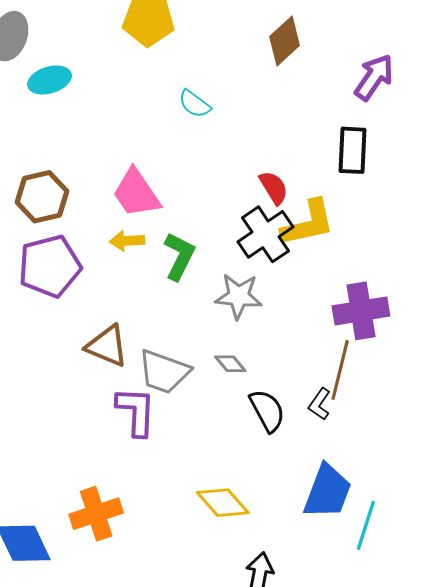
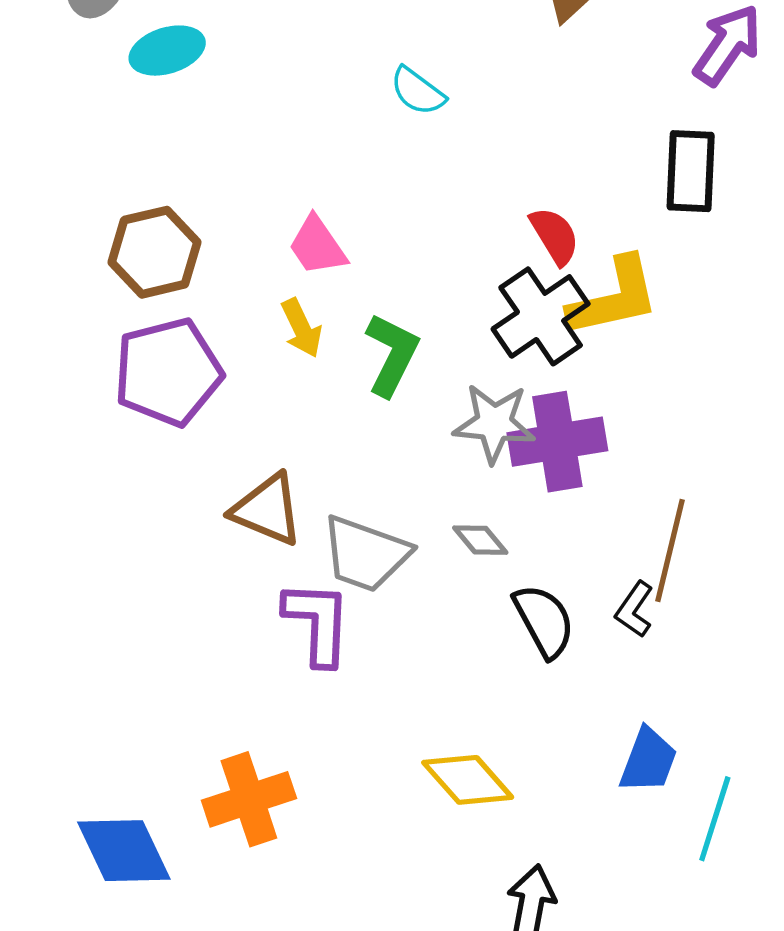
pink trapezoid: (136, 193) -> (317, 246), size x0.7
yellow arrow: (127, 241) -> (301, 328), turned -112
purple cross: (361, 311) -> (557, 442), moved
blue trapezoid: (327, 492) -> (648, 760), size x0.7

